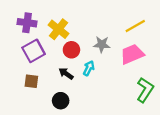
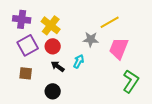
yellow line: (135, 26) -> (110, 22), moved
red circle: (71, 50) -> (53, 46), moved
pink trapezoid: (132, 54) -> (119, 48), turned -45

